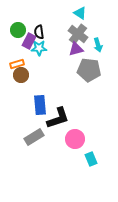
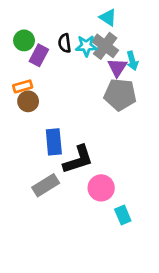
black semicircle: (39, 32) -> (65, 43), moved
cyan star: (39, 48) -> (86, 46), moved
purple triangle: (76, 49) -> (117, 67), moved, turned -42

